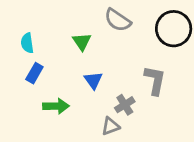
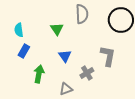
gray semicircle: (118, 20) -> (82, 14), turned -126
green arrow: (56, 106) -> (39, 74), turned -78
gray triangle: (110, 126) -> (66, 89), moved

